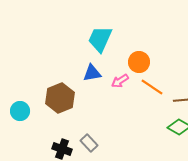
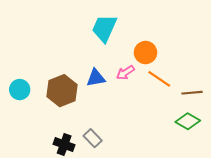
blue triangle: (92, 73) -> (96, 78), moved
cyan circle: (20, 111) -> (20, 90), moved

